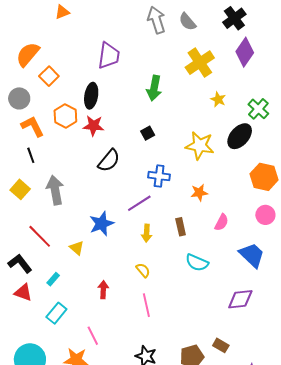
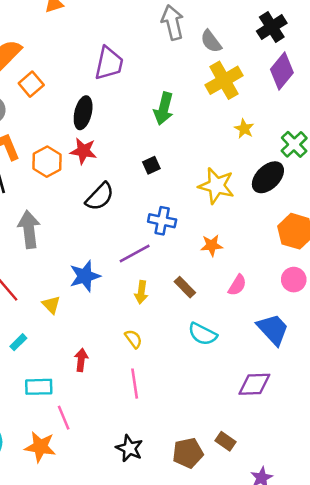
gray semicircle: (187, 22) -> (211, 41), moved
orange hexagon: (65, 116) -> (47, 162), moved
brown rectangle: (181, 227) -> (185, 287), turned -36
cyan rectangle: (56, 313) -> (39, 387), moved, turned 45

